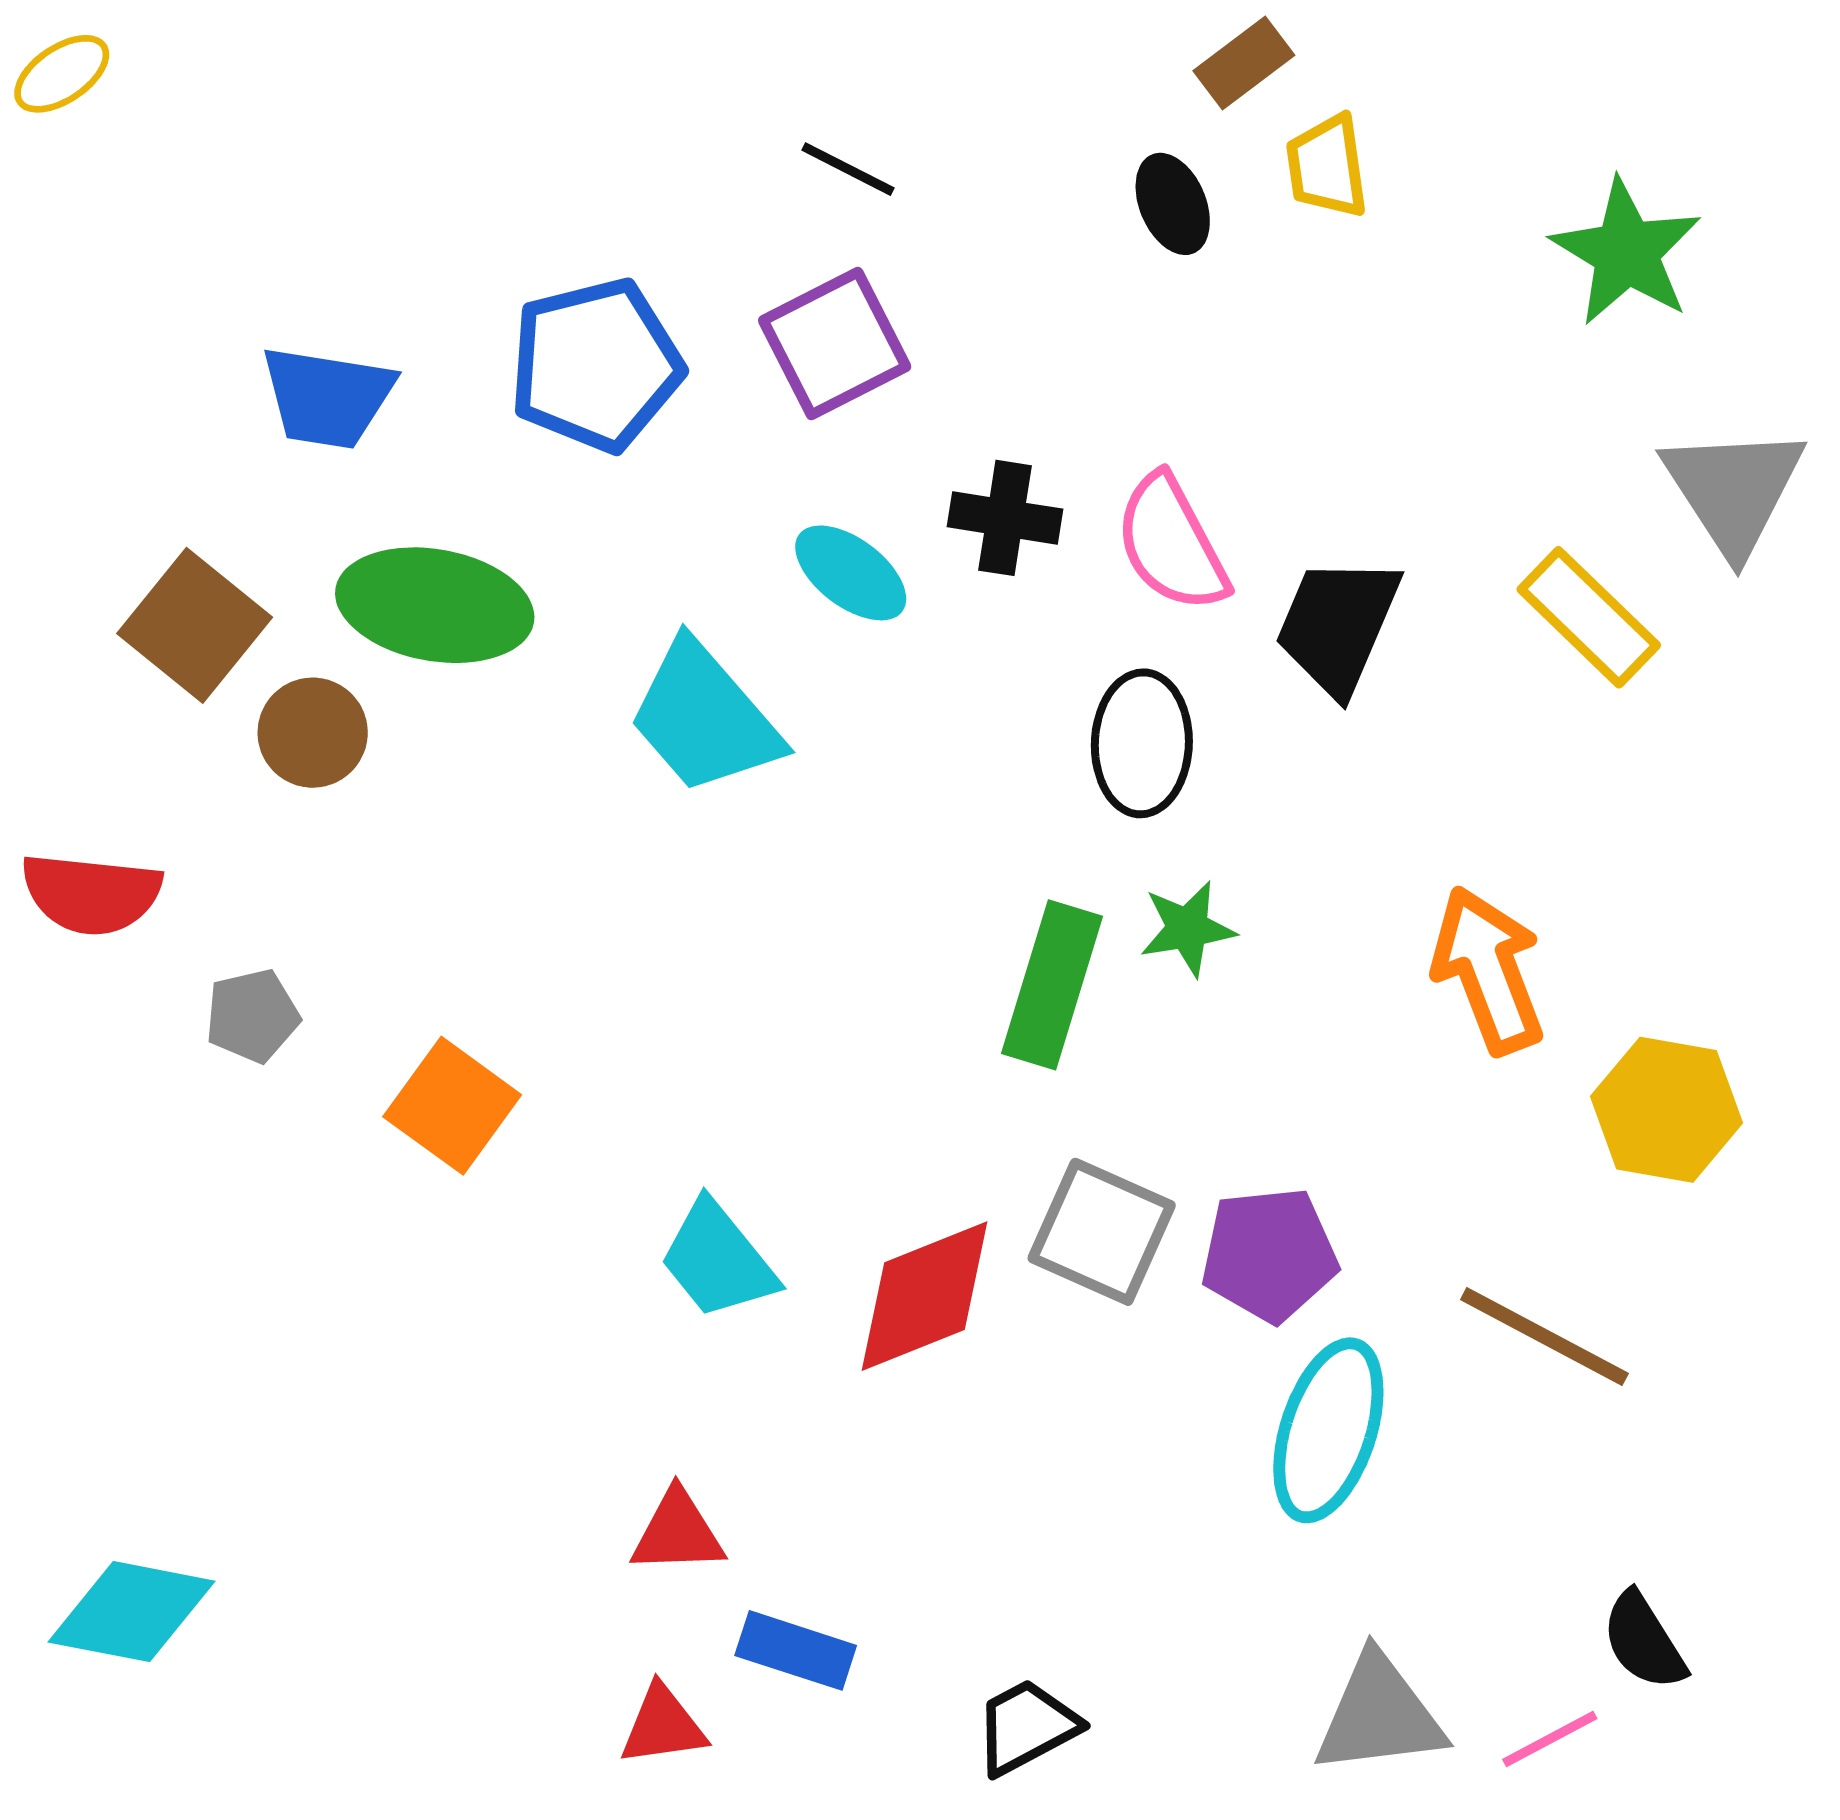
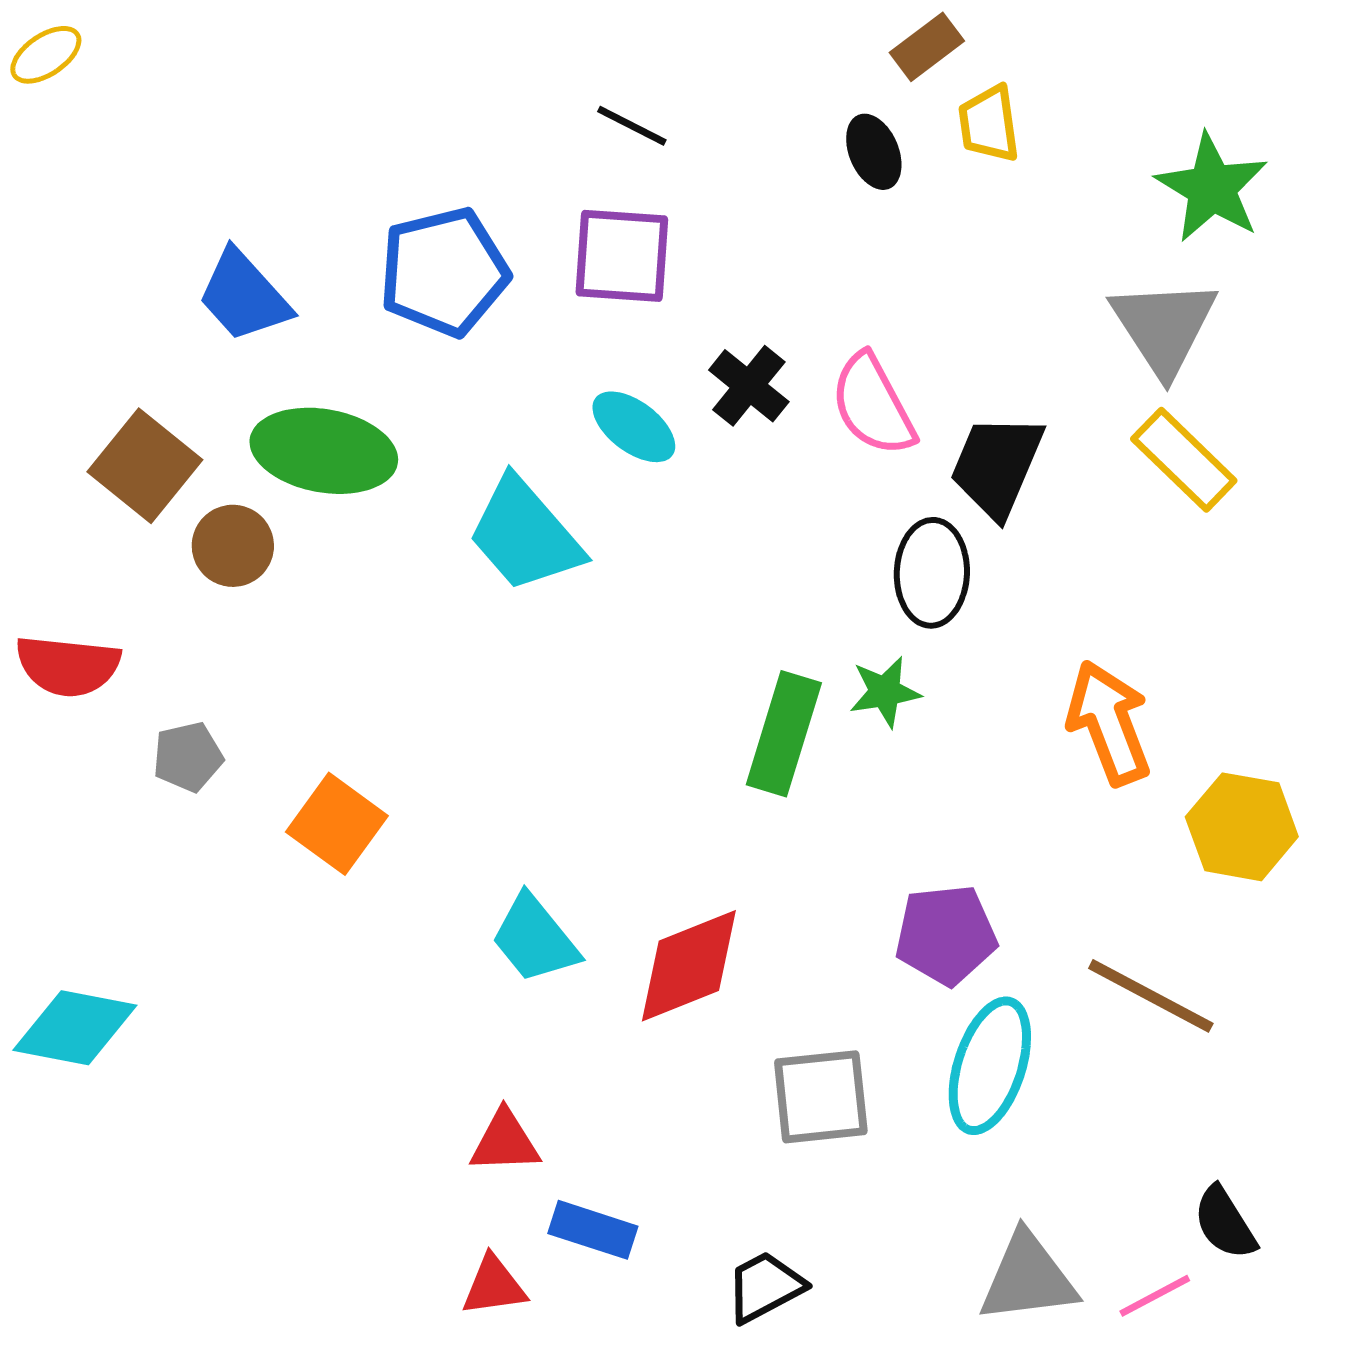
purple square: (835, 344) -> (622, 256), turned 31
blue trapezoid: (327, 397) -> (244, 296), turned 39
gray triangle: (1734, 490) -> (1164, 327), moved
black cross: (1005, 518) -> (749, 386), turned 30
black ellipse: (1142, 743) -> (932, 573), moved
gray square: (1102, 1232) -> (821, 1097), moved, turned -30
cyan diamond: (131, 1612) -> (75, 1028), moved

